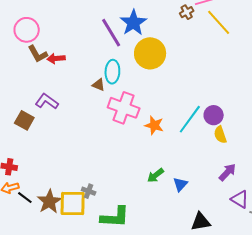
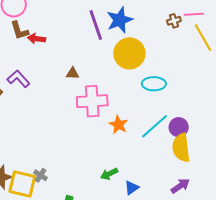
cyan ellipse: (112, 72) -> (154, 84), moved, turned 75
brown triangle: (99, 85) -> (73, 73), turned -32
pink cross: (124, 108) -> (92, 101), turned -36
yellow semicircle: (220, 135) -> (181, 148), size x1.6

